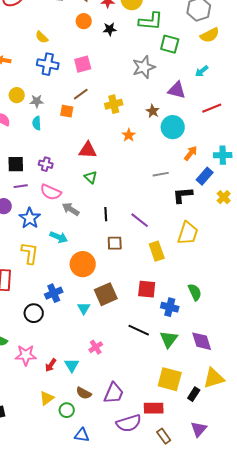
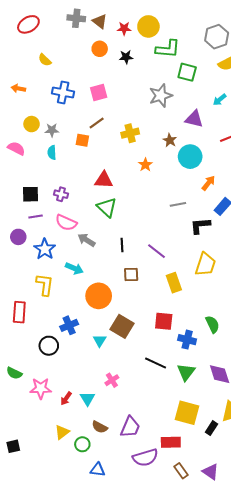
yellow semicircle: (42, 37) -> (45, 60), moved
green triangle: (91, 177) -> (107, 207), size x1.5
brown square: (106, 294) -> (122, 326), turned -35
purple triangle: (199, 429) -> (210, 472), moved, turned -36

